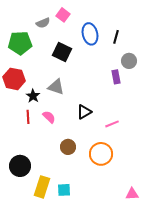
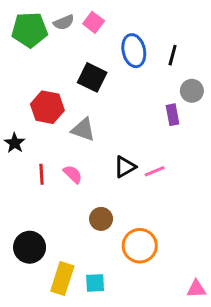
gray semicircle: (43, 23) -> (64, 22), moved
green pentagon: (20, 43) -> (30, 30), moved
red hexagon: (14, 79) -> (47, 107), moved
black star: (33, 96) -> (15, 143), moved
pink line: (112, 124) -> (155, 171), moved
orange circle: (101, 154) -> (140, 246), moved

